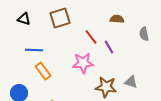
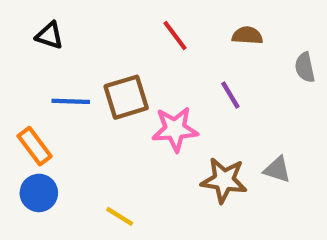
brown square: (60, 18) -> (126, 97), moved
red line: (91, 37) -> (175, 35), moved
orange rectangle: (43, 71) -> (35, 146), moved

